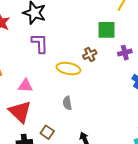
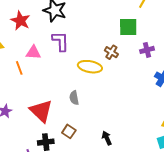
brown cross: (90, 54) -> (111, 52), turned -32
pink triangle: (25, 86) -> (33, 53), moved
gray semicircle: (67, 103) -> (74, 98), moved

